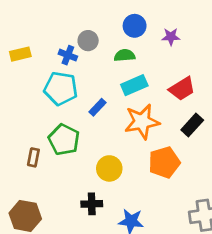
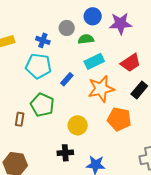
purple star: (171, 37) -> (121, 24), size x1.6
gray circle: (88, 41) -> (67, 28), moved
orange pentagon: (164, 162) -> (119, 119), turned 30

